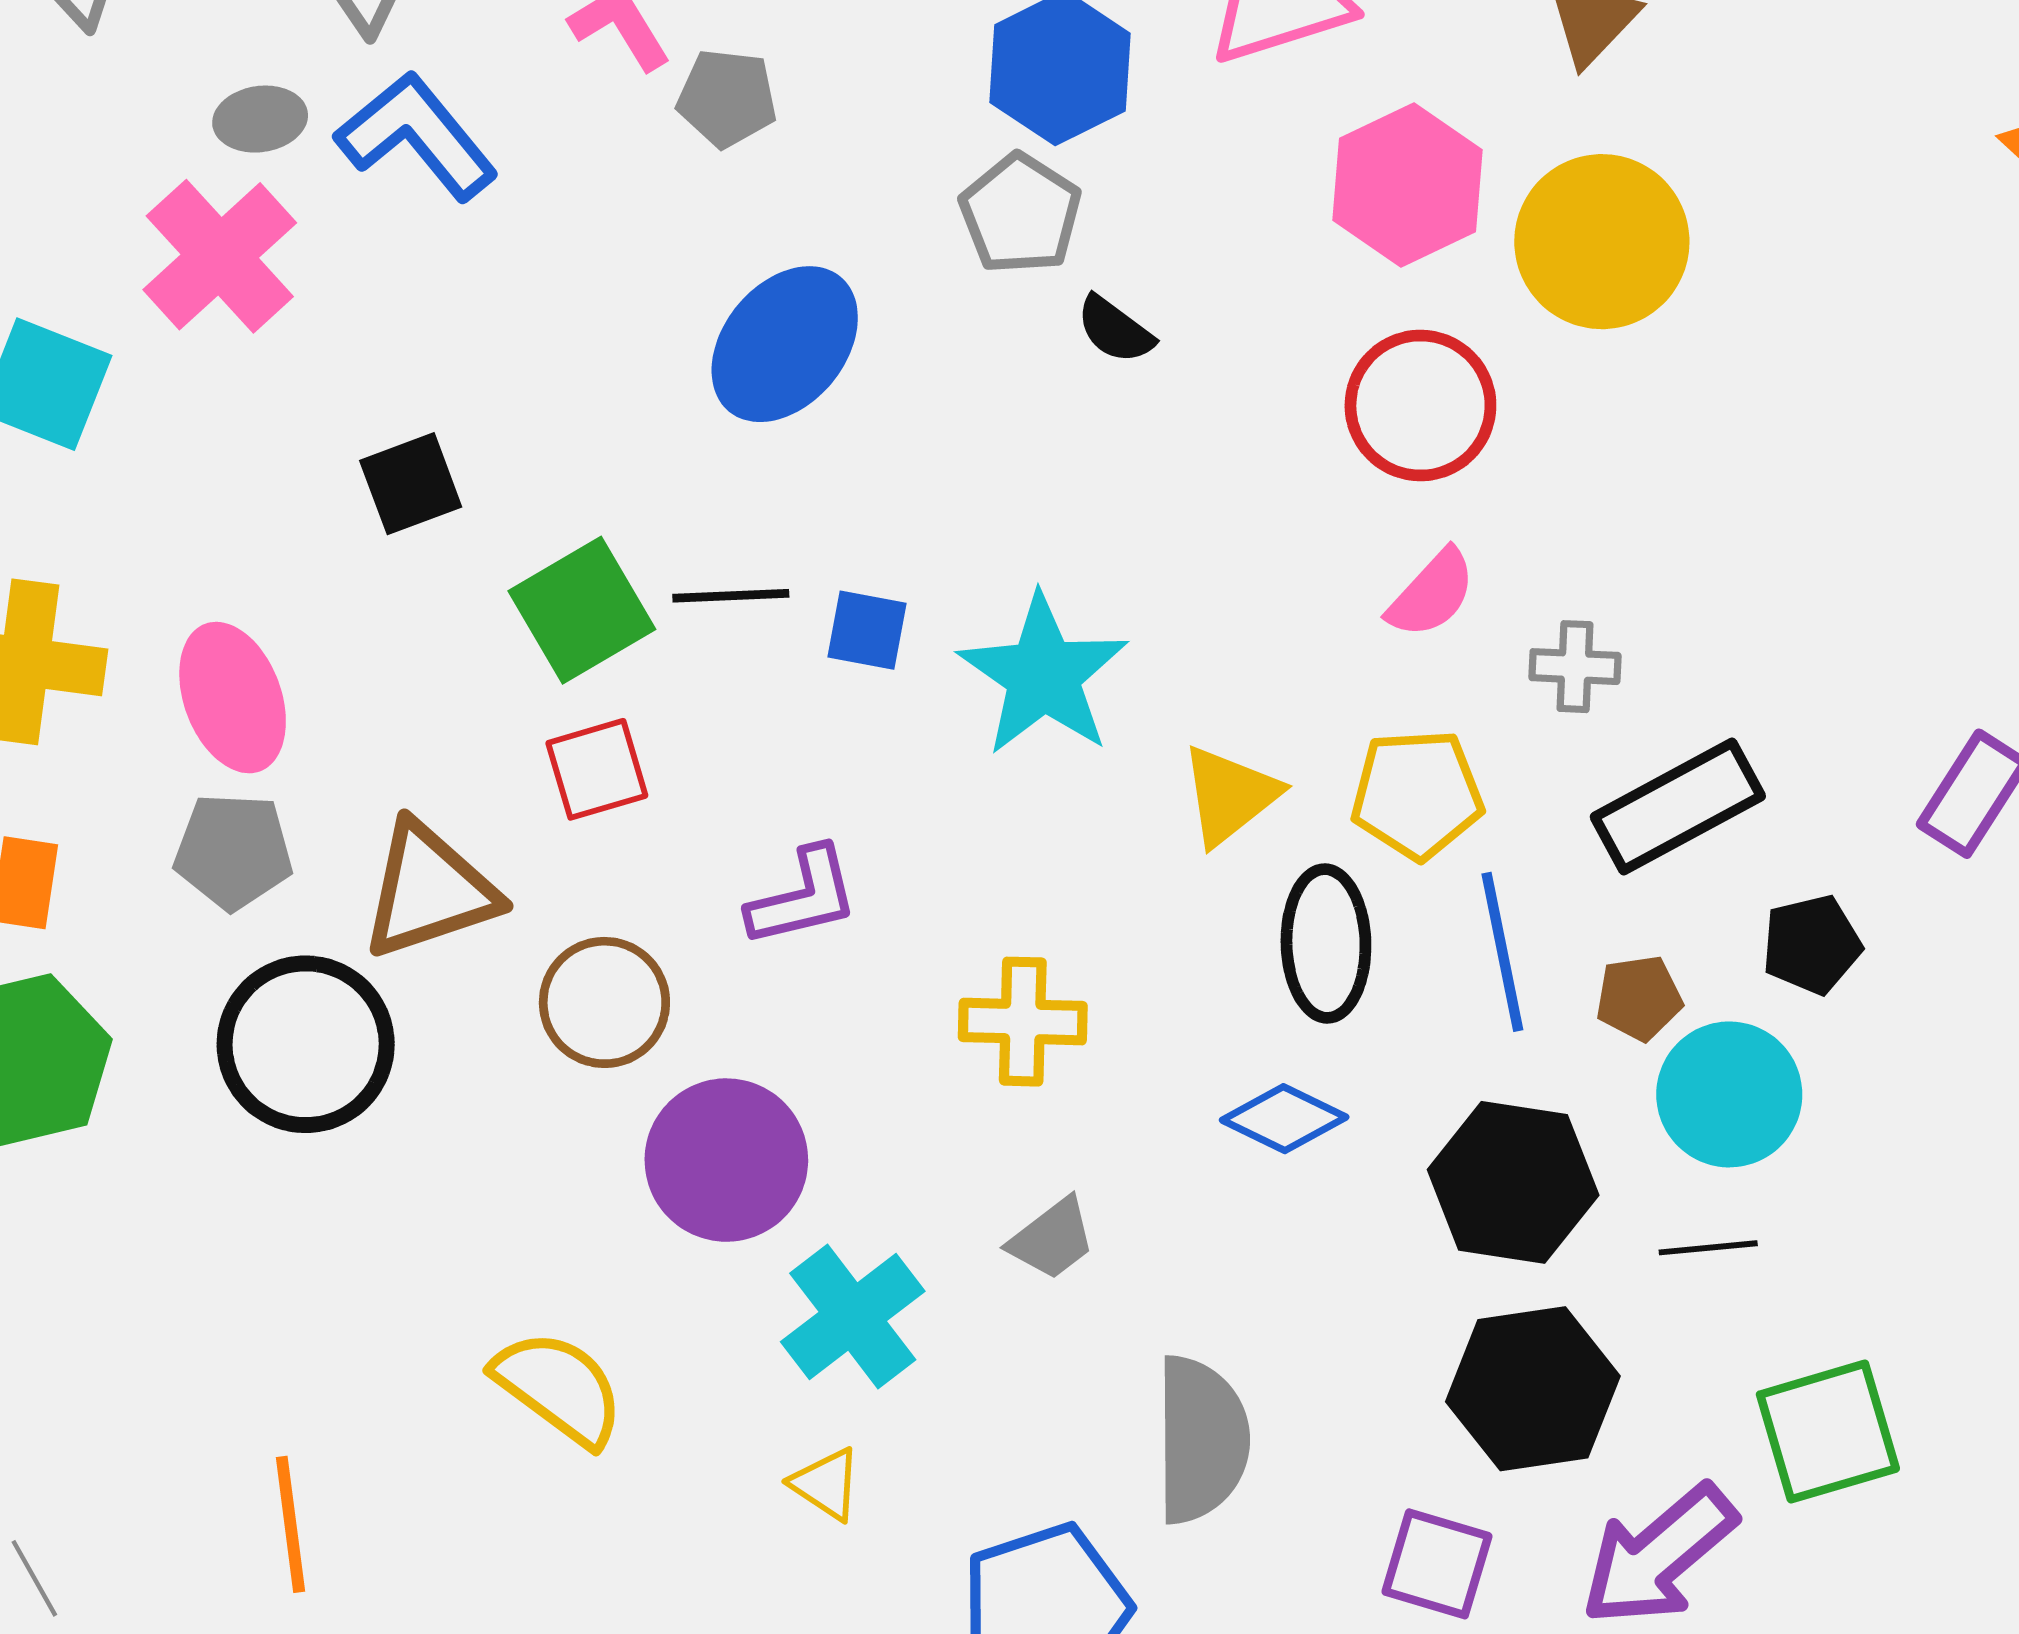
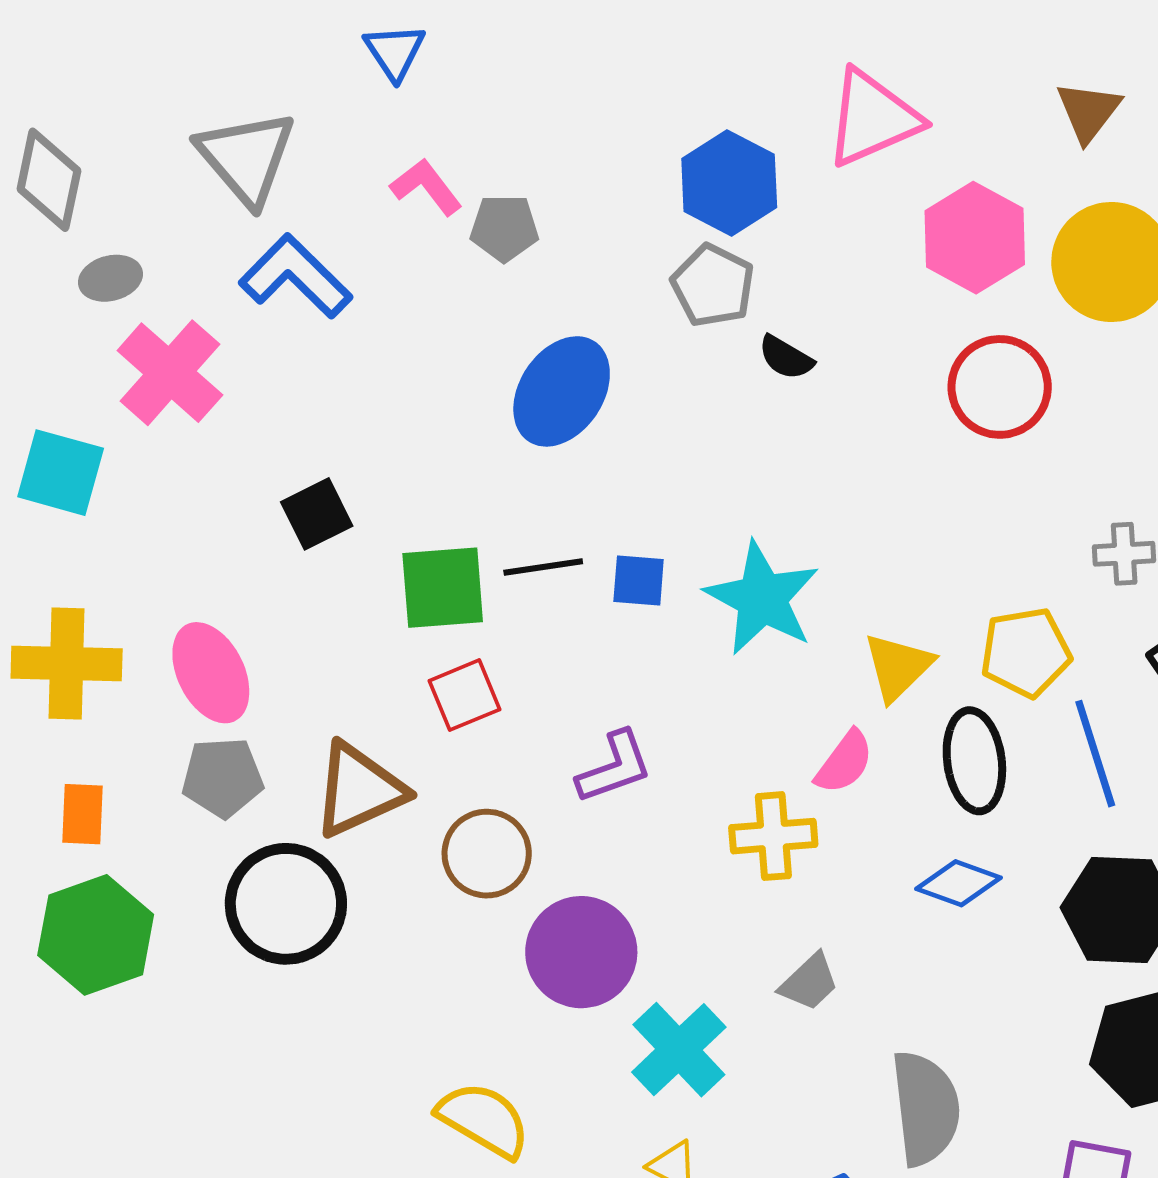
gray ellipse: (260, 119) -> (110, 278), moved
pink semicircle: (1432, 594) -> (844, 762), moved
green square: (582, 610) -> (443, 588), turned 32

